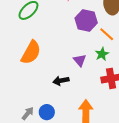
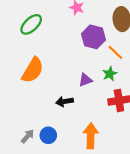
purple triangle: (80, 60) -> (85, 80), turned 48

